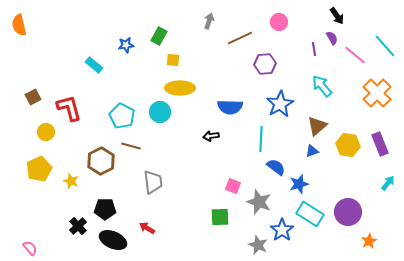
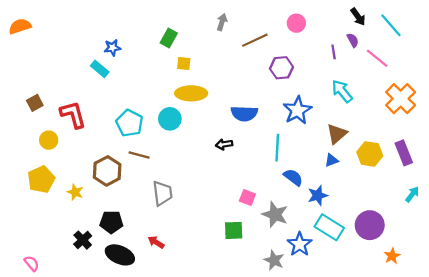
orange semicircle: (19, 25) -> (20, 26), turned 85
blue star: (126, 45) -> (112, 48), moved
cyan line: (385, 46) -> (391, 25), moved

